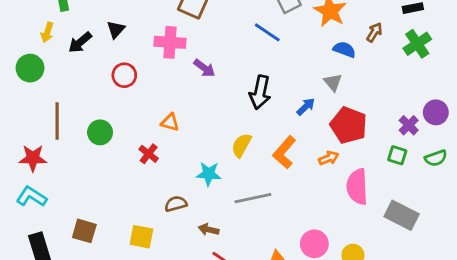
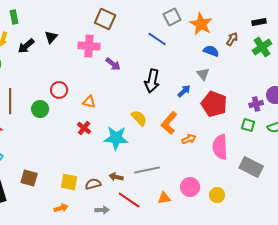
red circle: (124, 75) -> (59, 90), moved
purple cross: (409, 125) -> (256, 104), turned 32
yellow semicircle: (241, 145) -> (139, 118), turned 108
red cross: (149, 154) -> (84, 128), moved
orange arrow: (329, 158) -> (189, 139), moved
cyan star: (209, 174) -> (116, 138), size x1.4
gray line: (253, 198) -> (147, 170), moved
brown semicircle: (176, 204) -> (93, 184), moved

